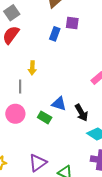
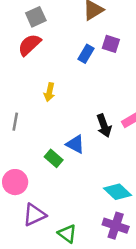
gray line: (20, 87) -> (15, 122), moved
black arrow: (81, 113) -> (104, 126), moved
pink circle: (15, 114) -> (15, 182), moved

